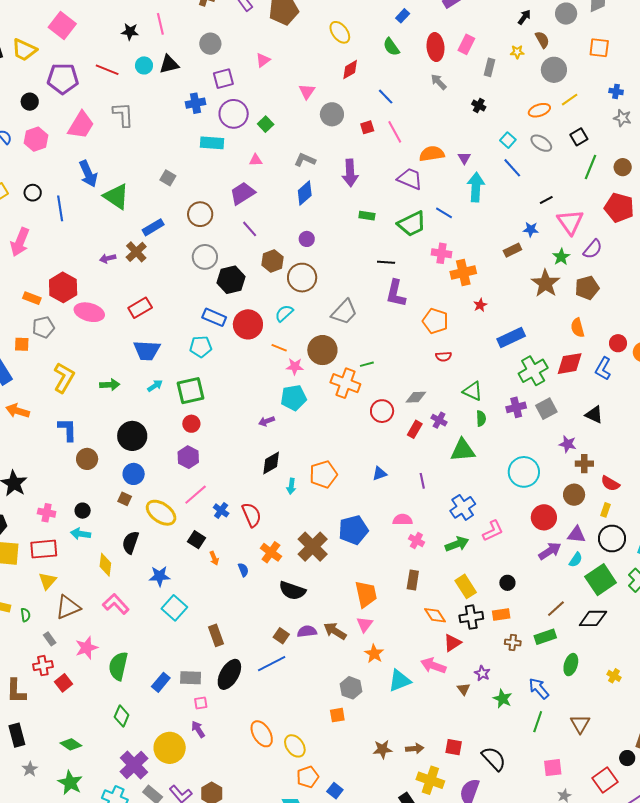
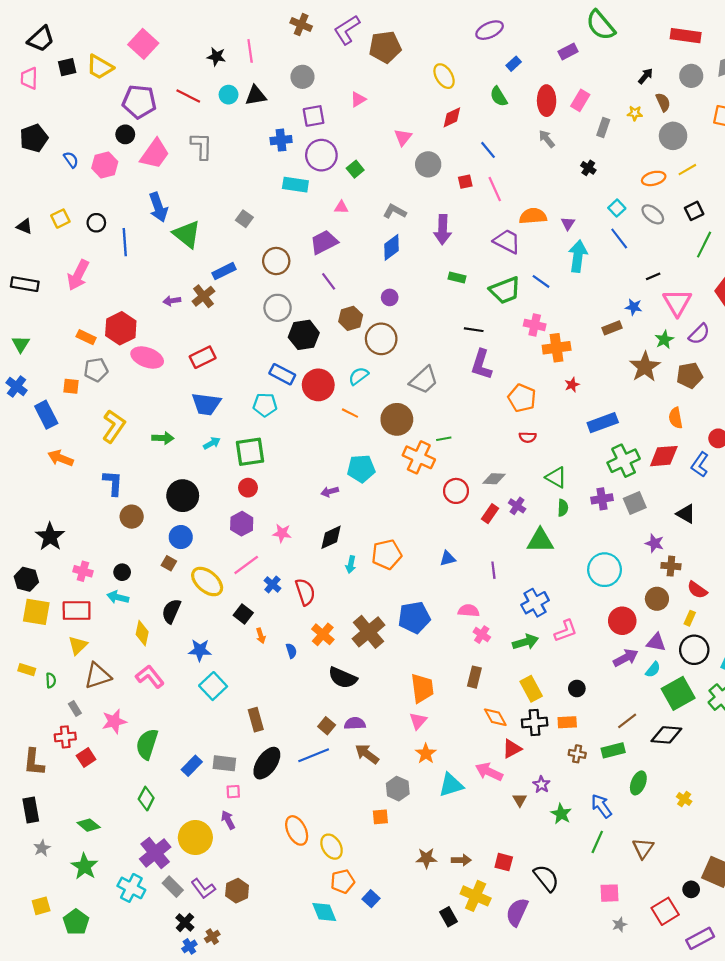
black circle: (30, 102) -> (125, 134), moved
pink star: (295, 366) -> (282, 533), moved
brown arrow: (335, 631) -> (367, 754), moved

